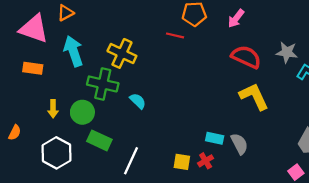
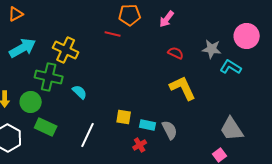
cyan arrow: (73, 51) -> (23, 48), turned 80
red semicircle: (246, 57) -> (176, 53), size x0.6
white line: (131, 161) -> (88, 135), moved
yellow square: (182, 162) -> (124, 117), moved

